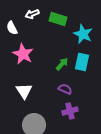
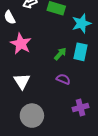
cyan star: (83, 34) -> (82, 23), turned 30
purple cross: (70, 111) -> (80, 107), moved

